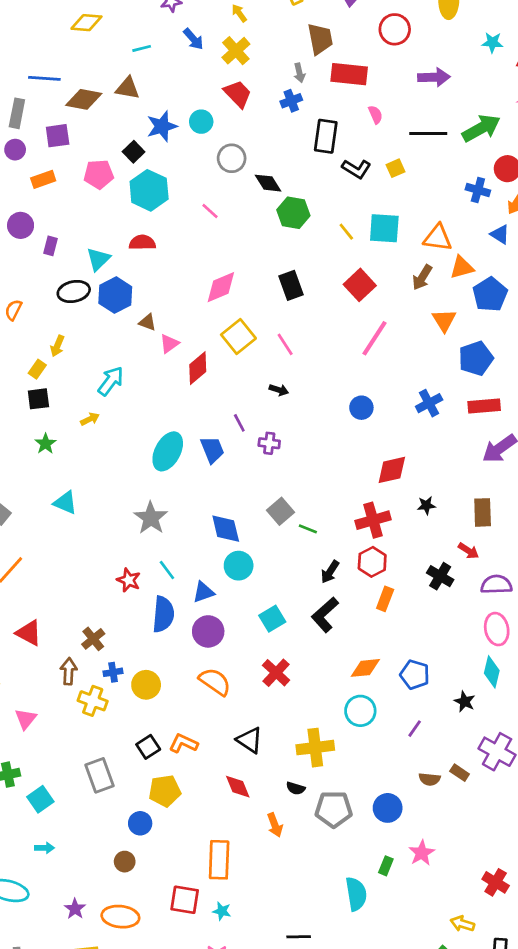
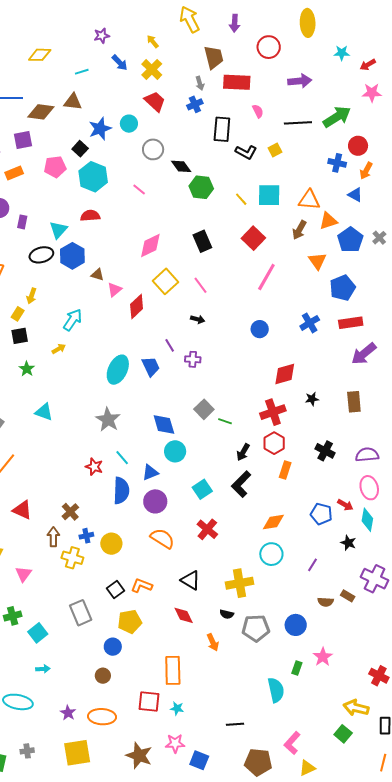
red arrow: (468, 551) -> (345, 505), moved
blue pentagon: (415, 675) -> (321, 514), moved
yellow arrow: (462, 924) -> (356, 708), size x1.4

